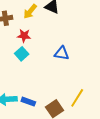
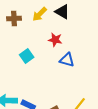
red star: (24, 36) -> (55, 40), moved

